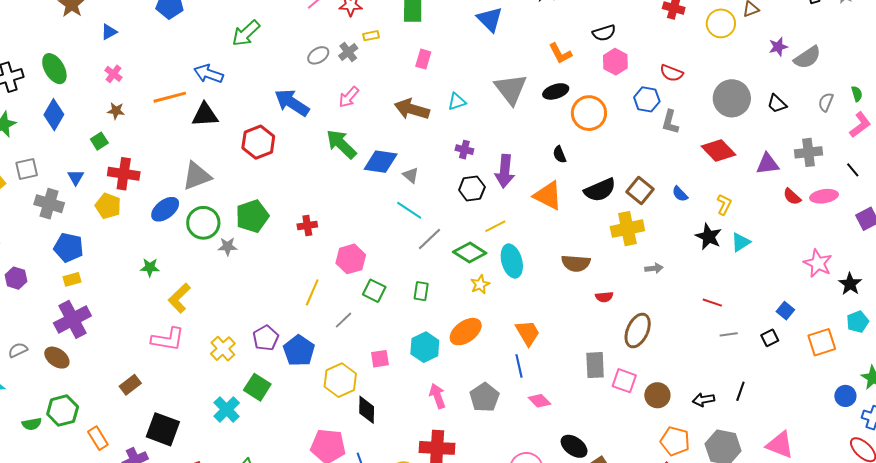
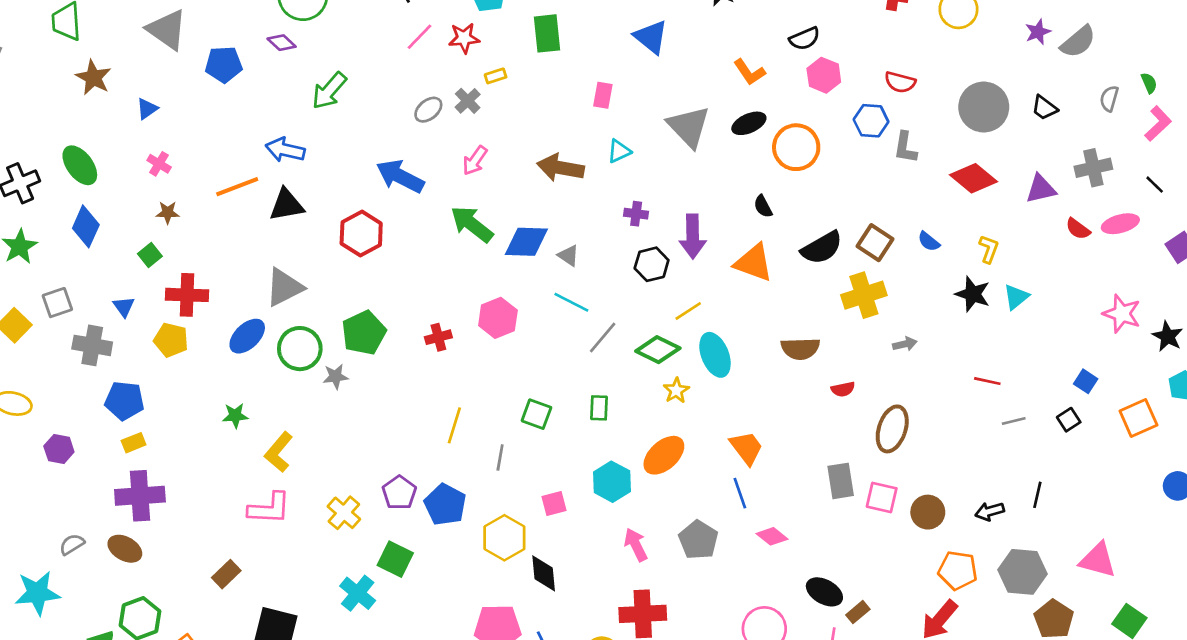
pink rectangle: (423, 59) -> (603, 95), moved
pink hexagon: (351, 259) -> (498, 318), moved
purple cross: (72, 319) -> (140, 496), turned 30
gray line: (343, 320) -> (500, 458), turned -30

